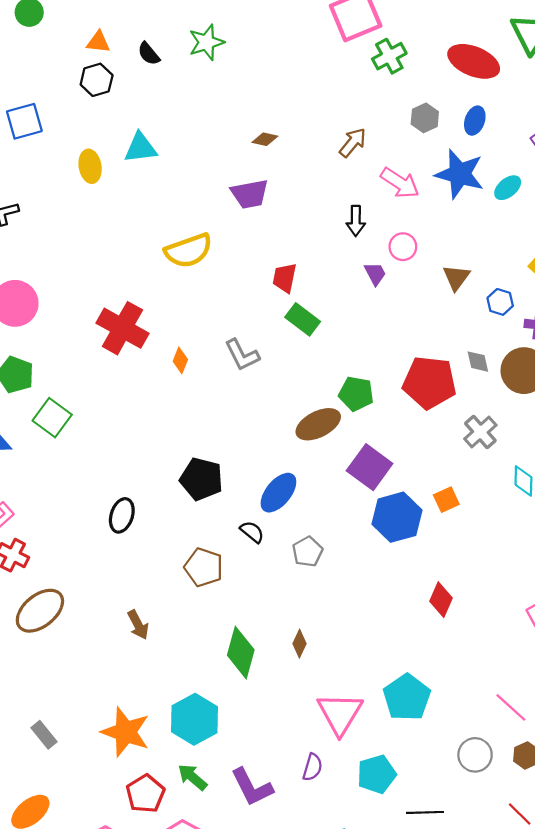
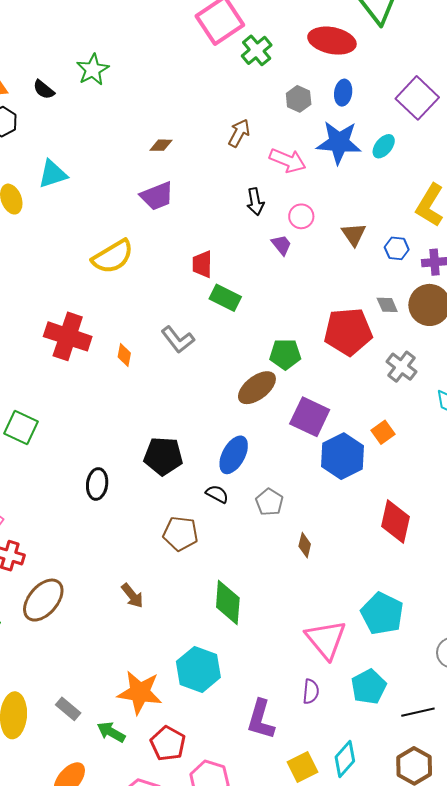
black ellipse: (122, 515) -> (97, 484), moved
red diamond: (441, 600) -> (396, 521), size x1.4
brown diamond: (299, 644) -> (305, 545), moved
green arrow: (192, 777) -> (111, 732), moved
purple L-shape: (252, 787) -> (261, 719), turned 54

